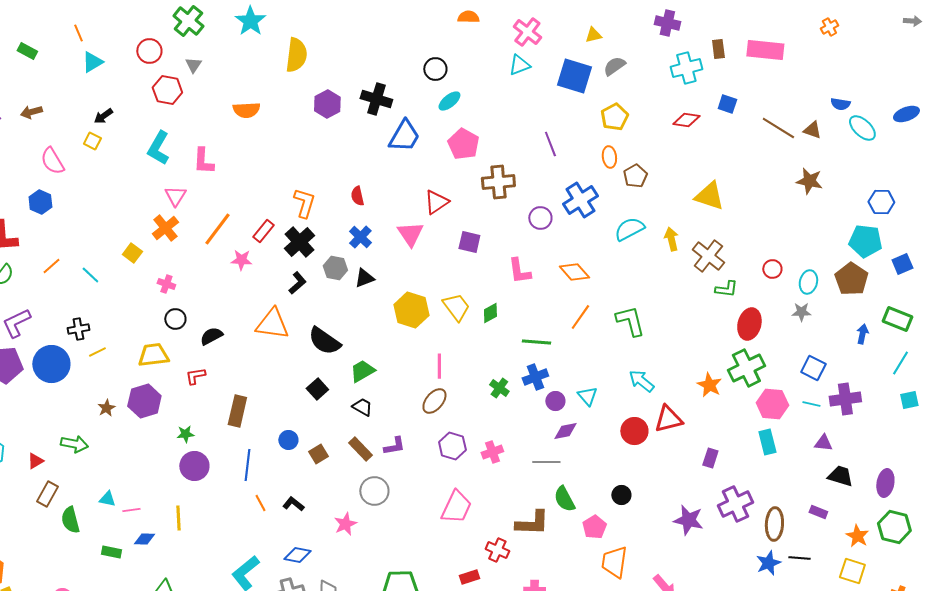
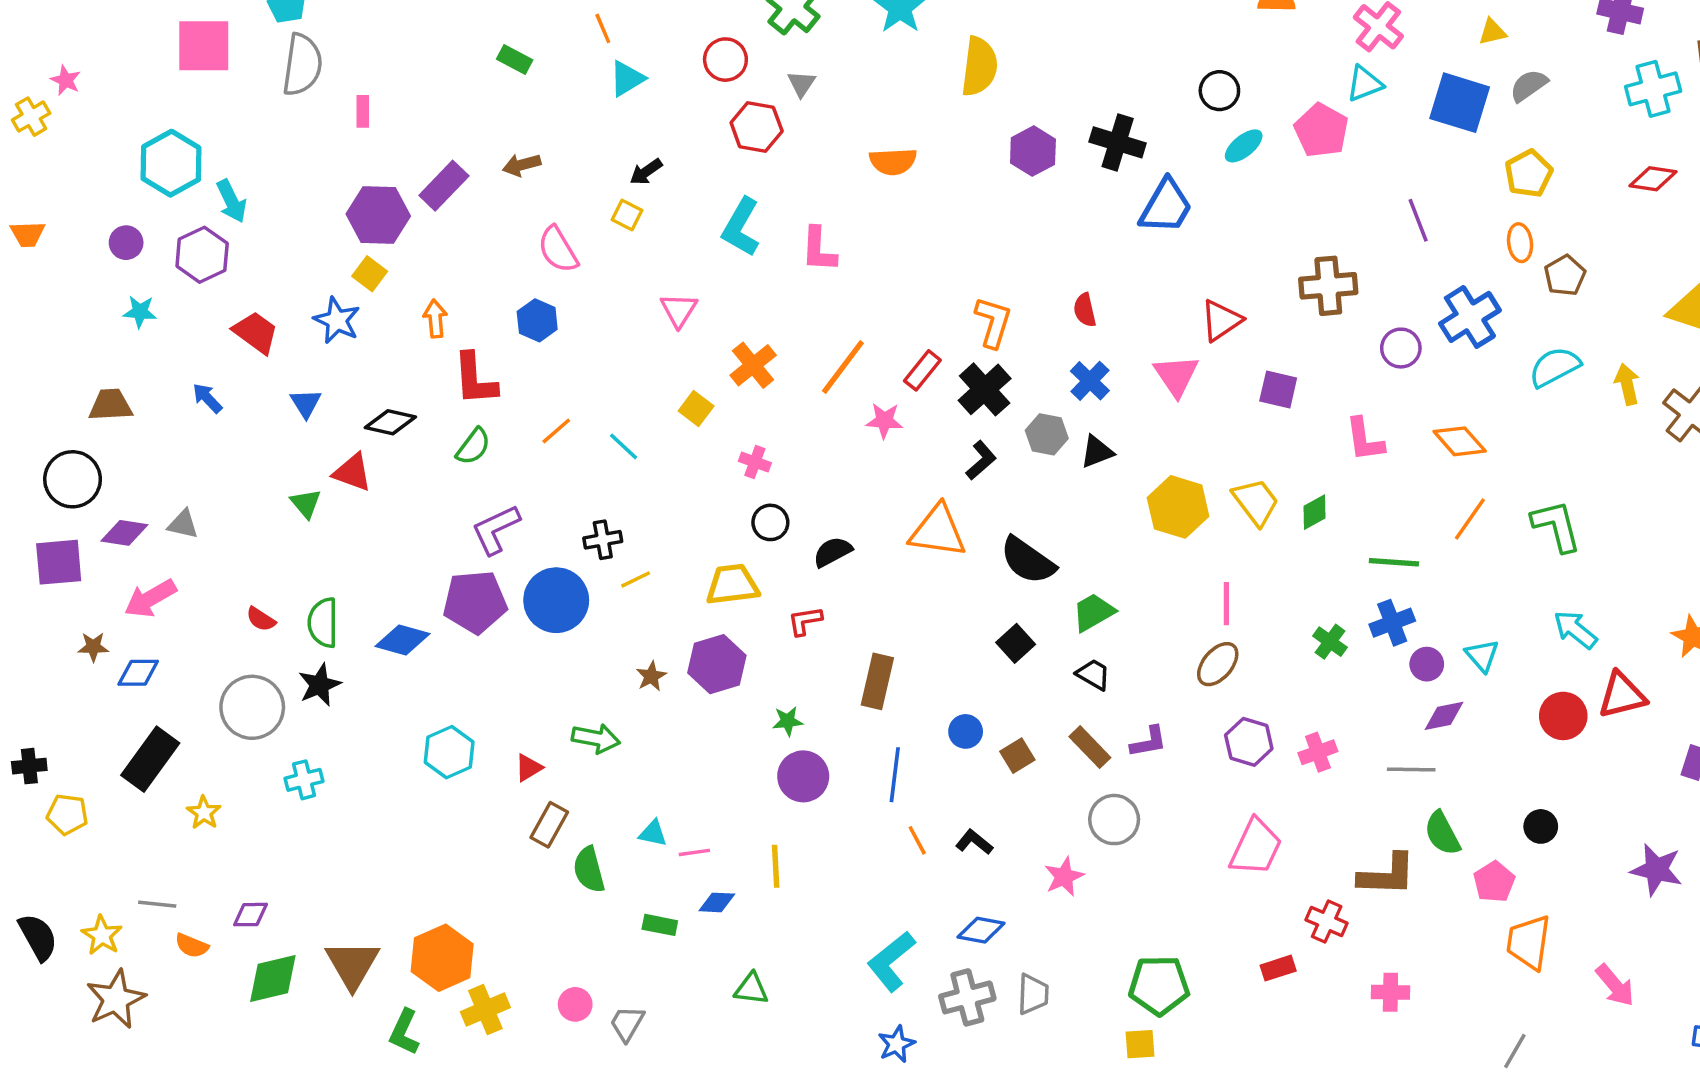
pink pentagon: (463, 144) -> (1321, 130), moved
pink triangle: (175, 196) -> (679, 310), moved

